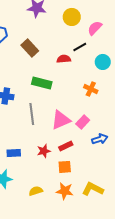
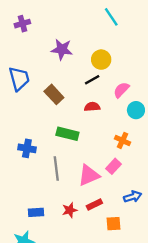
pink semicircle: (95, 28) -> (121, 90), moved
black line: (80, 47) -> (92, 80), moved
pink rectangle: (83, 122) -> (114, 166), moved
orange square: (65, 167) -> (114, 224), moved

